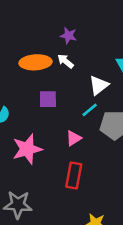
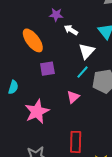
white arrow: (65, 61) -> (71, 30), moved
orange ellipse: (36, 62) -> (33, 40), turned 65
red rectangle: (74, 175) -> (76, 142), moved

